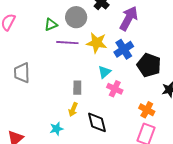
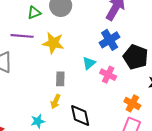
purple line: (67, 43) -> (22, 36), moved
yellow star: (97, 43) -> (53, 43), moved
pink cross: (115, 89) -> (108, 75), moved

